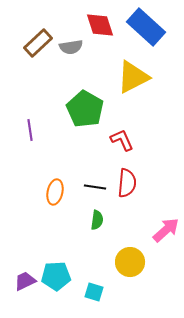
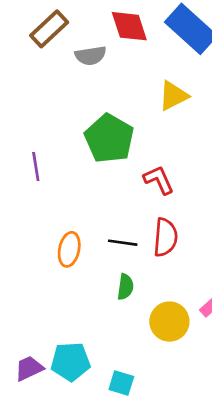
brown rectangle: (38, 43) -> (49, 29), moved
yellow triangle: (133, 77) -> (173, 96), size x0.7
yellow circle: (130, 262) -> (169, 322), moved

